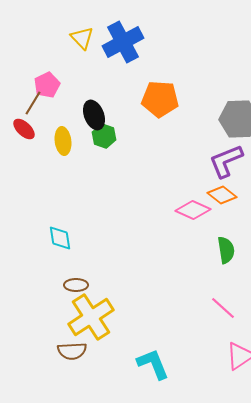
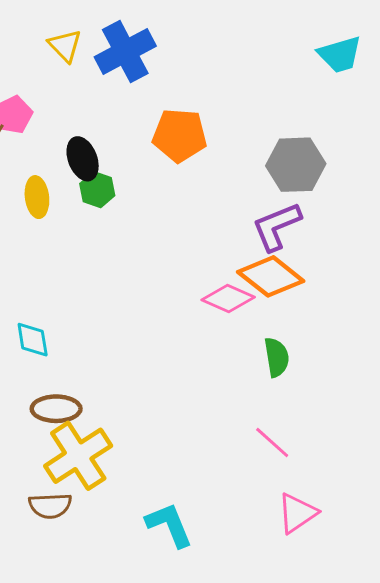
orange diamond: (222, 195) -> (271, 276), size x1.5
brown ellipse: (76, 285) -> (56, 409), size x1.4

